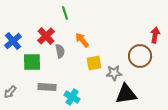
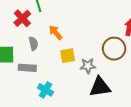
red cross: (46, 36) -> (22, 18), moved
gray rectangle: (47, 87) -> (27, 68), moved

